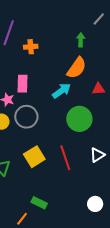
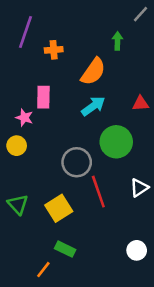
orange semicircle: (77, 68) -> (93, 72), moved
gray circle: (26, 117) -> (77, 162), moved
yellow square: (34, 157) -> (59, 208), moved

